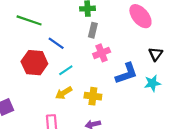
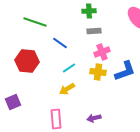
gray rectangle: (93, 30) -> (94, 31), turned 72
red hexagon: (34, 63) -> (27, 61), moved
yellow cross: (93, 96) -> (98, 72), moved

